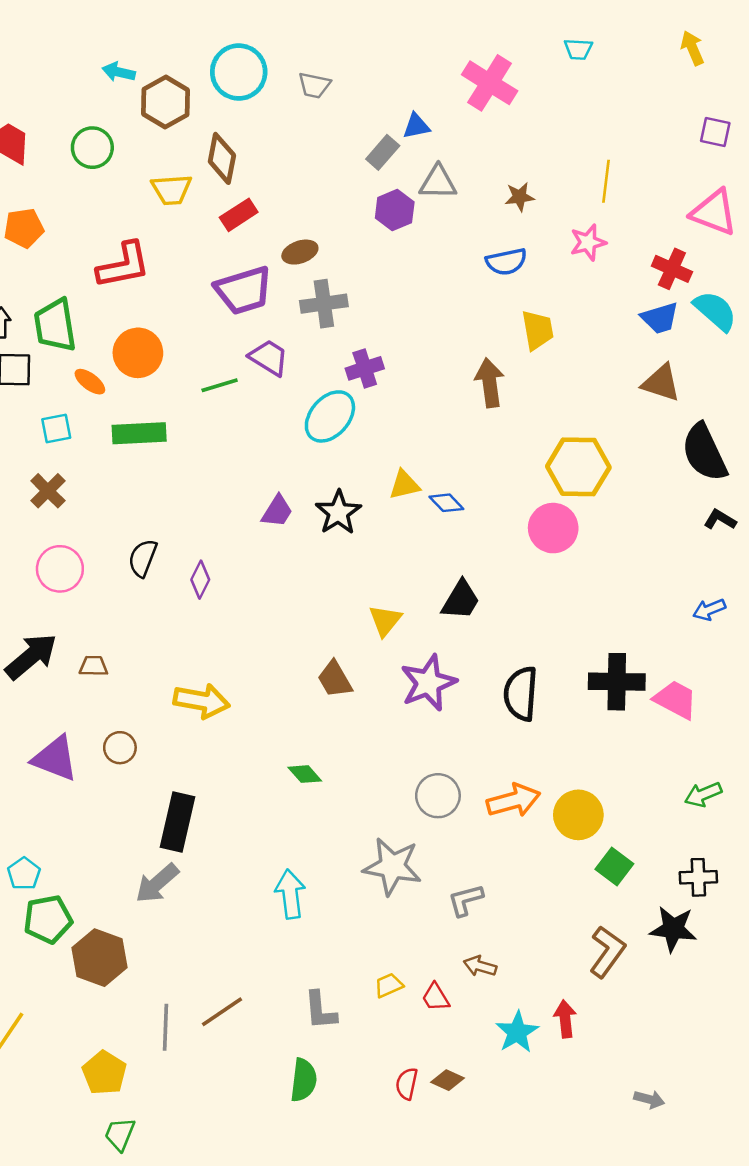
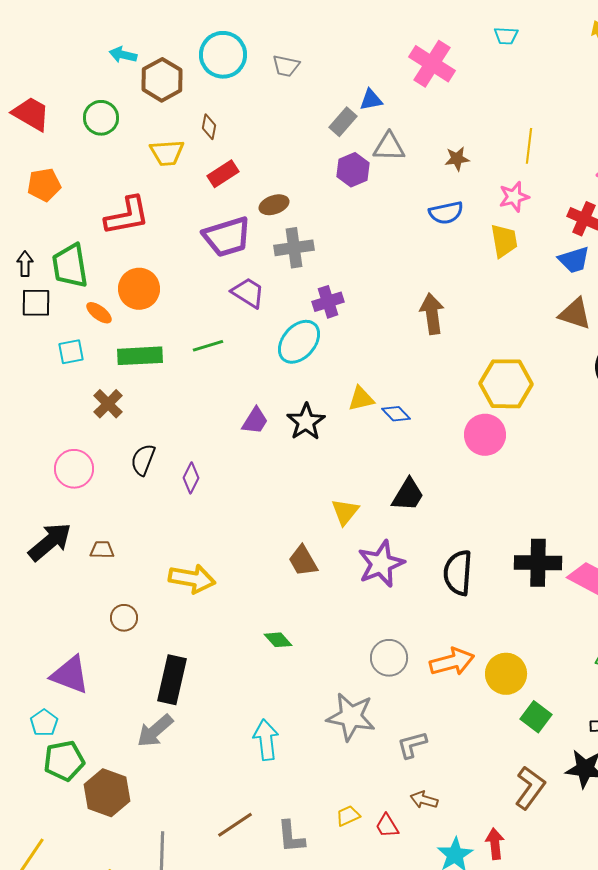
brown diamond: (222, 158) -> (209, 127), size x0.6
yellow trapezoid: (538, 330) -> (504, 241), moved
green line: (220, 385) -> (208, 346), moved
brown cross: (48, 491) -> (108, 404), moved
purple triangle: (55, 758) -> (70, 675), moved
brown line: (222, 1012) -> (235, 825), moved

